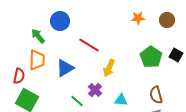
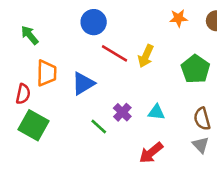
blue circle: (60, 21) -> (94, 22), moved
green arrow: (38, 36) -> (30, 35), moved
yellow arrow: (109, 68) -> (146, 56), moved
cyan triangle: (121, 100) -> (156, 112), moved

